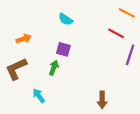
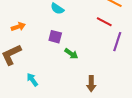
green arrow: (54, 68) -> (71, 54), moved, turned 104

